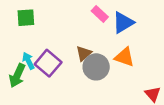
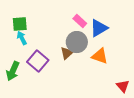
cyan arrow: (28, 61) -> (22, 38), moved
gray circle: (96, 67) -> (77, 42), moved

